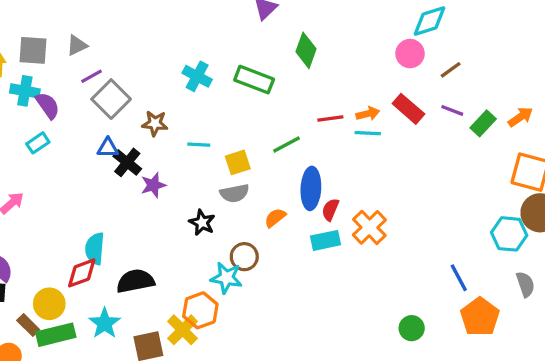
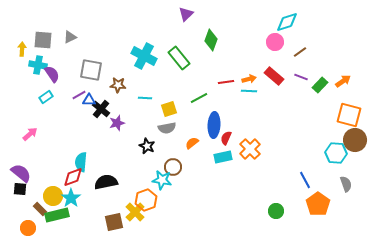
purple line: (92, 76) -> (79, 95), moved
cyan cross: (197, 76) -> (144, 56), size x1.4
green rectangle: (254, 80) -> (179, 58), turned 30
gray square: (111, 99) -> (91, 70), turned -35
cyan star: (105, 323) -> (71, 198), moved

